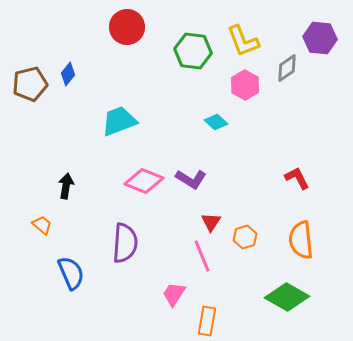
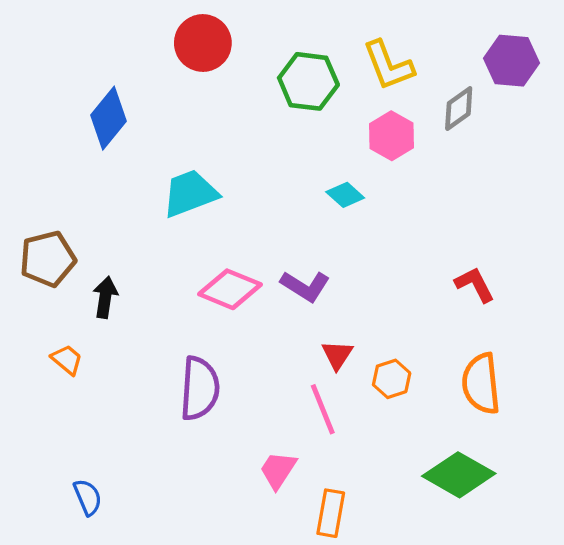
blue diamond: (68, 74) -> (108, 118), size x1.6
brown pentagon: (30, 84) -> (48, 259), moved
blue semicircle: (71, 273) -> (88, 497), moved, size x0.7

